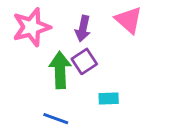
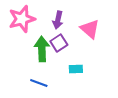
pink triangle: (129, 20) -> (90, 29), moved

